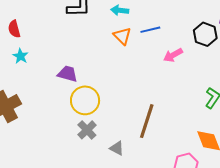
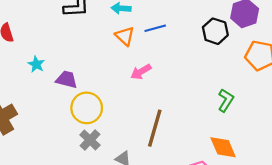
pink arrow: (173, 55) -> (141, 72), moved
cyan star: (20, 56) -> (36, 64), moved

